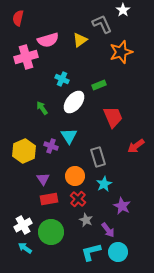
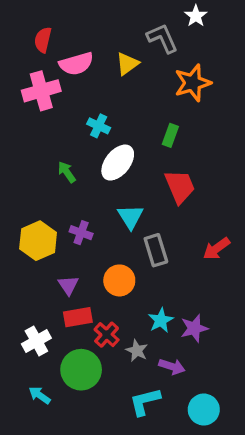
red semicircle: (18, 18) -> (43, 40), moved
green rectangle: (99, 85) -> (170, 135), moved, turned -48
cyan triangle: (69, 136) -> (130, 217), moved
red arrow: (136, 146) -> (217, 249), moved
cyan star: (104, 184) -> (161, 320), moved
red cross: (78, 199) -> (107, 335), moved
purple star: (122, 206) -> (194, 328), turned 30
white cross: (23, 225) -> (36, 341), moved
purple arrow: (108, 230) -> (172, 366), turned -35
cyan circle: (118, 252) -> (204, 410), moved

